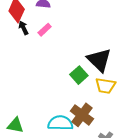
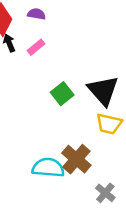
green square: (79, 75) -> (62, 94), moved

